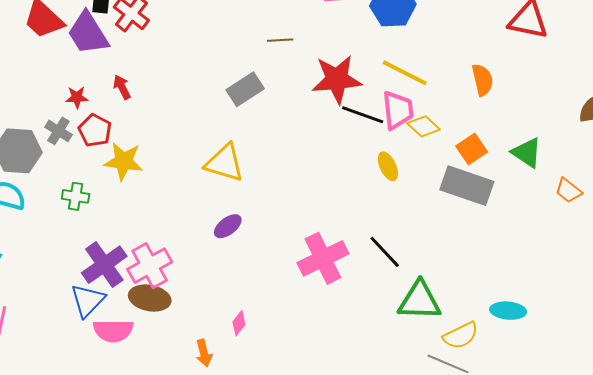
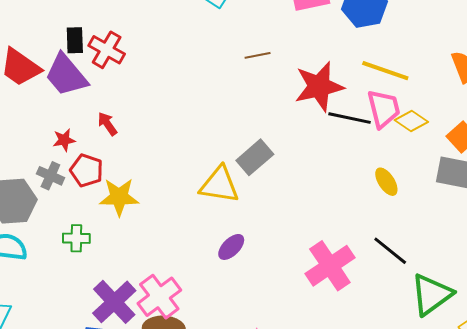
gray rectangle: (245, 89) -> (255, 157), moved
yellow ellipse: (388, 166) -> (386, 182), moved
green triangle: (420, 301) -> (431, 294), turned -30

